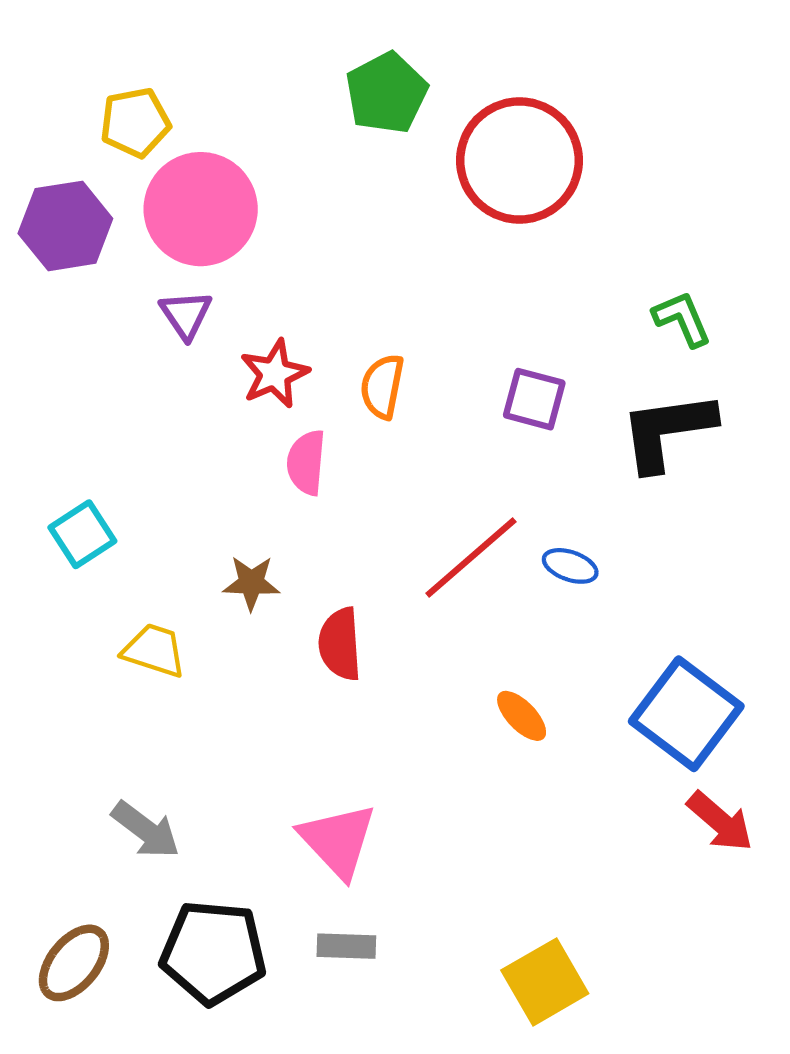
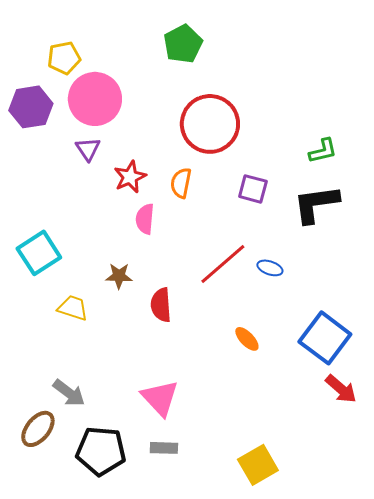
red circle: (519, 160) -> (210, 124), moved
green L-shape: (682, 319) -> (323, 151), turned 100
cyan square: (82, 534) -> (39, 253), size x1.4
brown ellipse: (74, 963) -> (38, 429), moved

